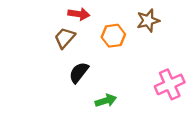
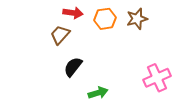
orange hexagon: (113, 36) -> (105, 19), moved

